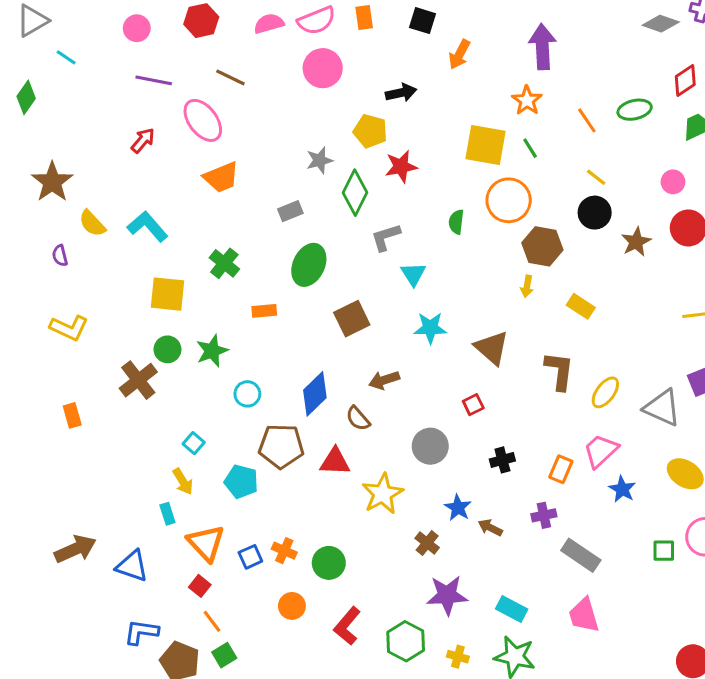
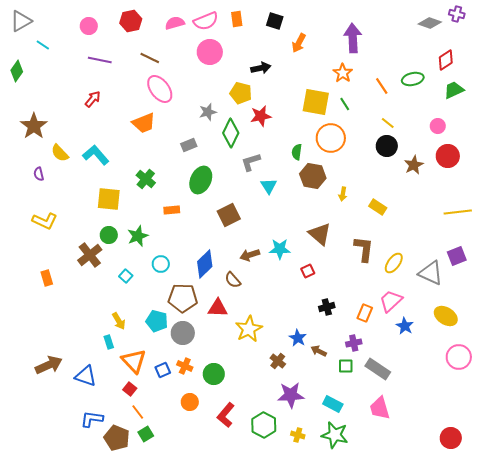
pink ellipse: (203, 120) -> (160, 89), moved
brown hexagon: (542, 246) -> (313, 176), moved
cyan star: (430, 328) -> (280, 249), moved
cyan square: (194, 443) -> (126, 276), moved
gray circle: (430, 446) -> (183, 333), moved
green square: (664, 551) -> (346, 366), moved

